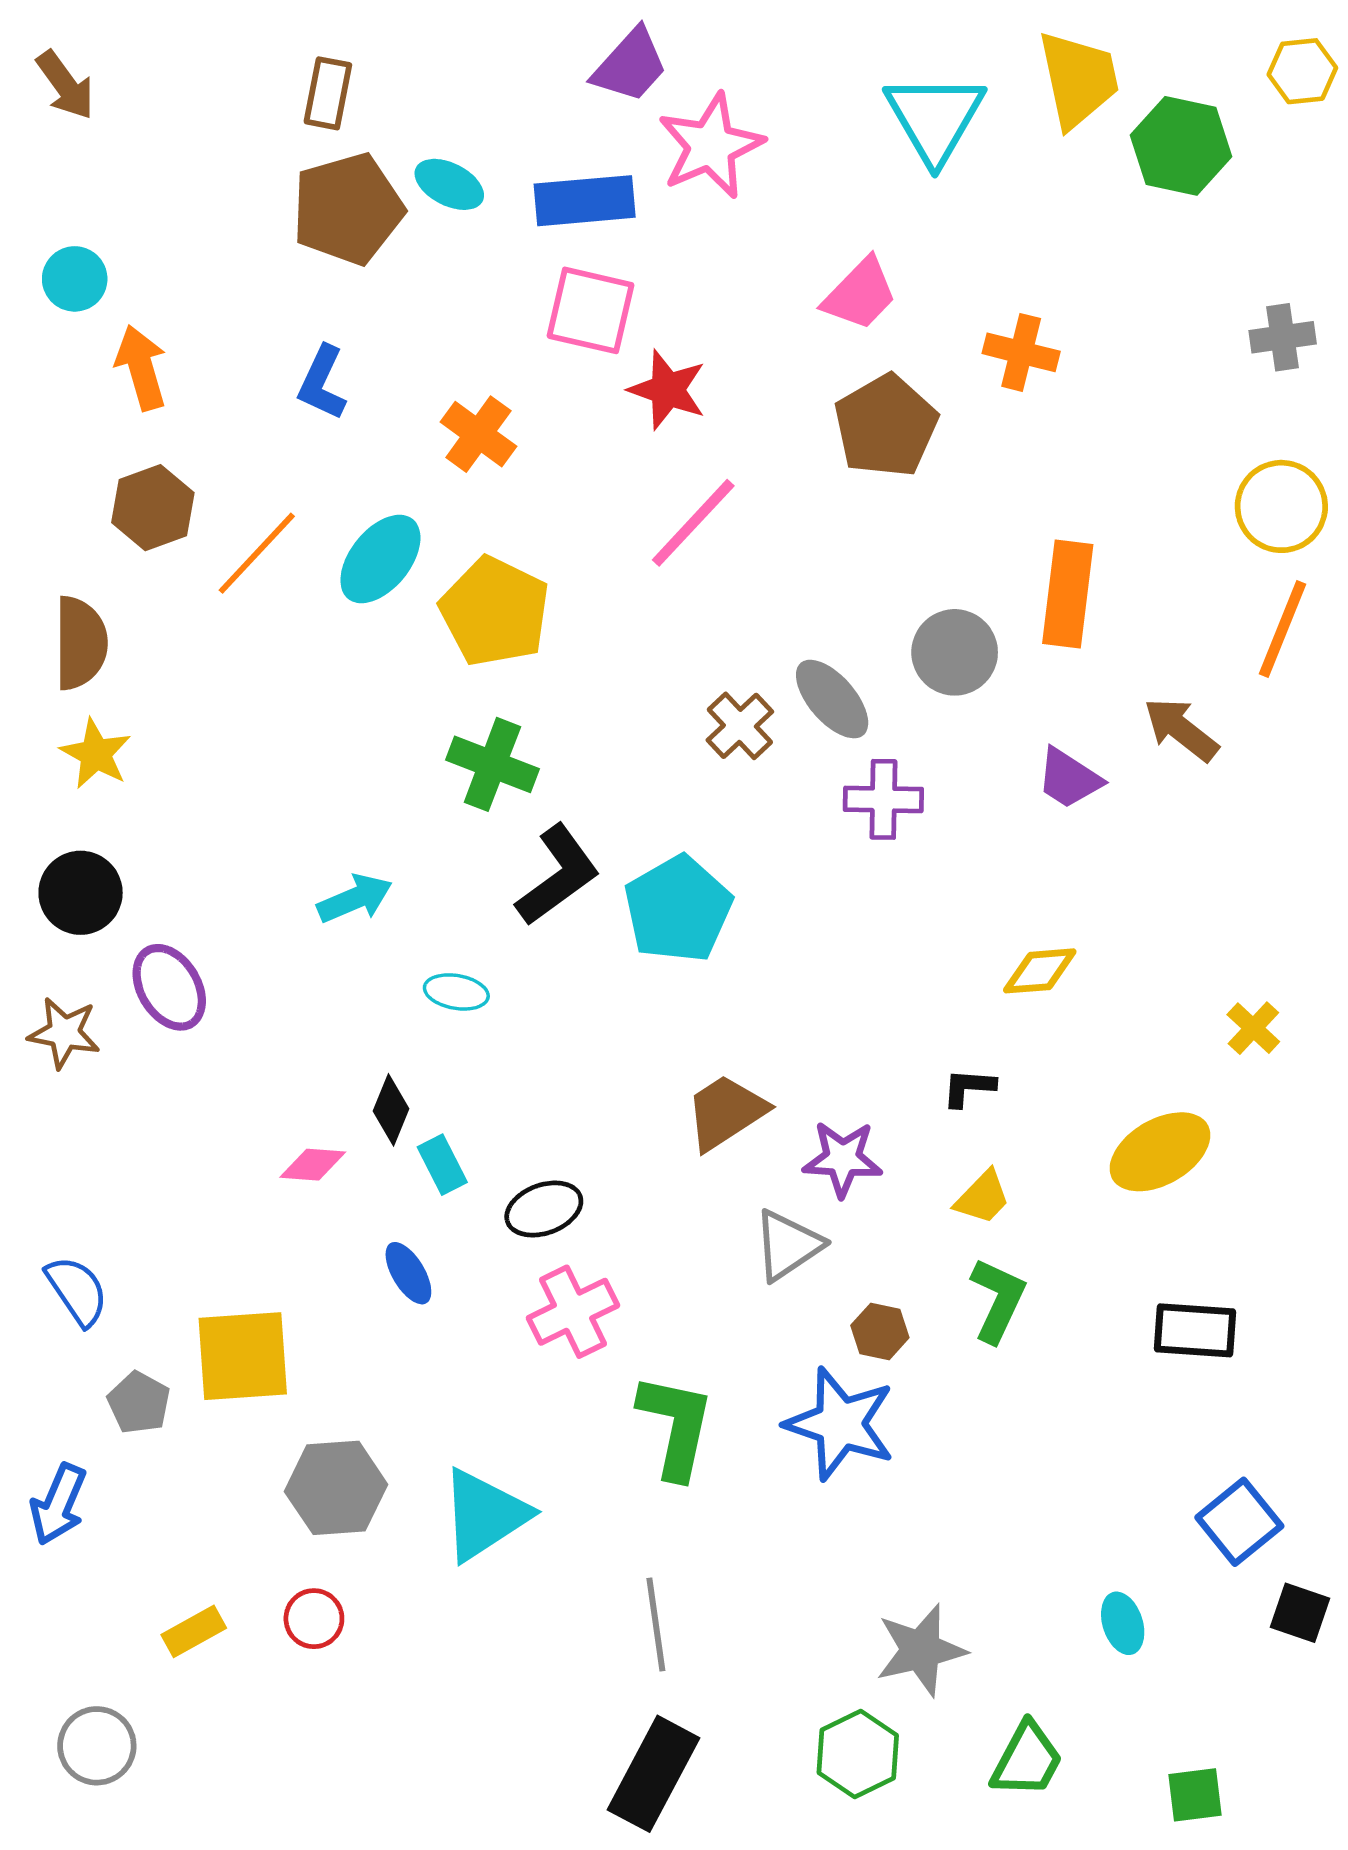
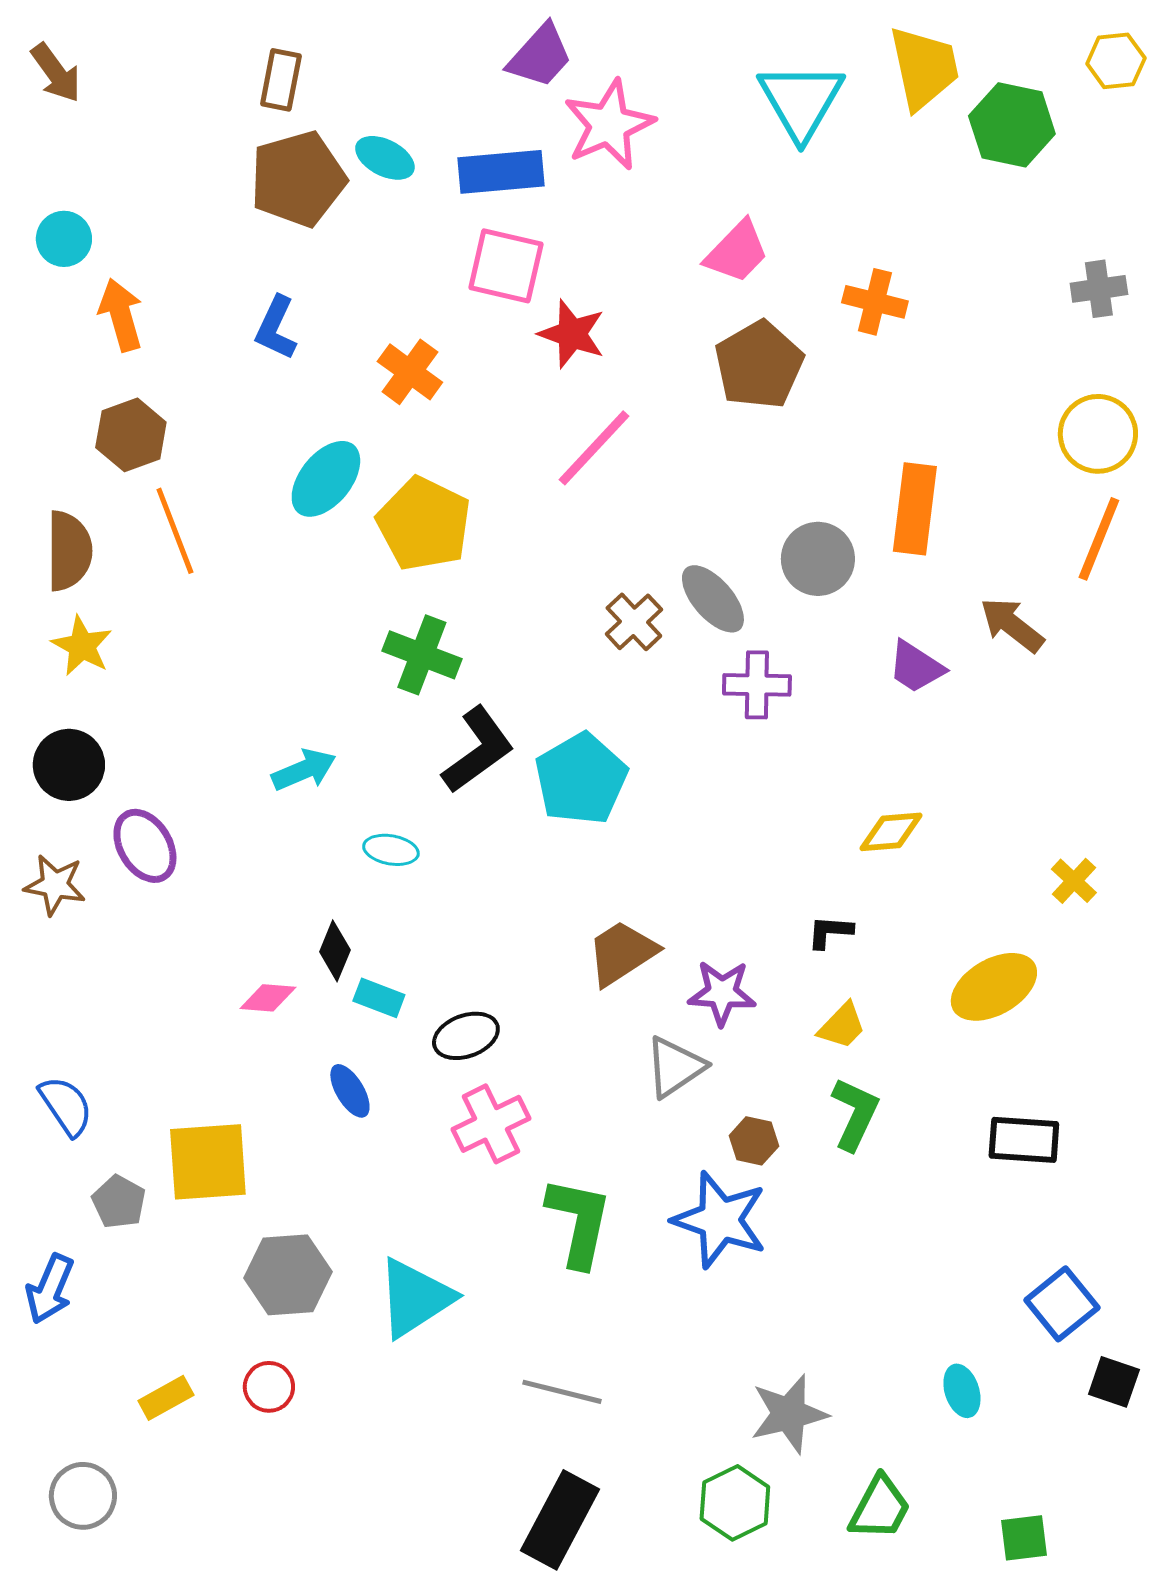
orange line: (257, 553) -> (175, 531), moved, turned -64
cyan rectangle: (442, 1165) -> (379, 998), turned -42
gray line: (656, 1624) -> (562, 1392), turned -68

